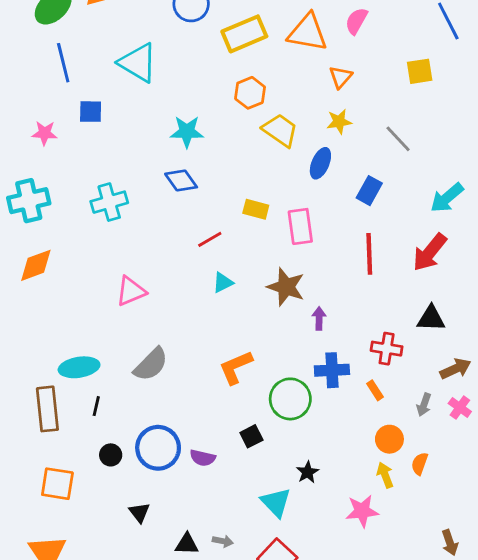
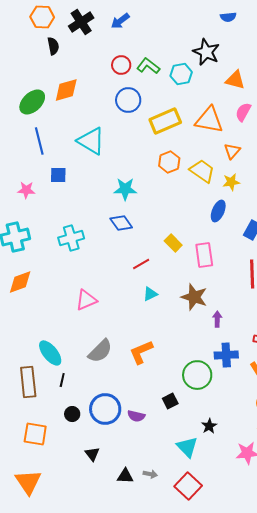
yellow trapezoid: (280, 130) -> (202, 171), moved
yellow rectangle: (256, 209) -> (173, 243), turned 30
cyan ellipse: (79, 367) -> (50, 353), turned 60
orange L-shape: (236, 367) -> (141, 352), moved

